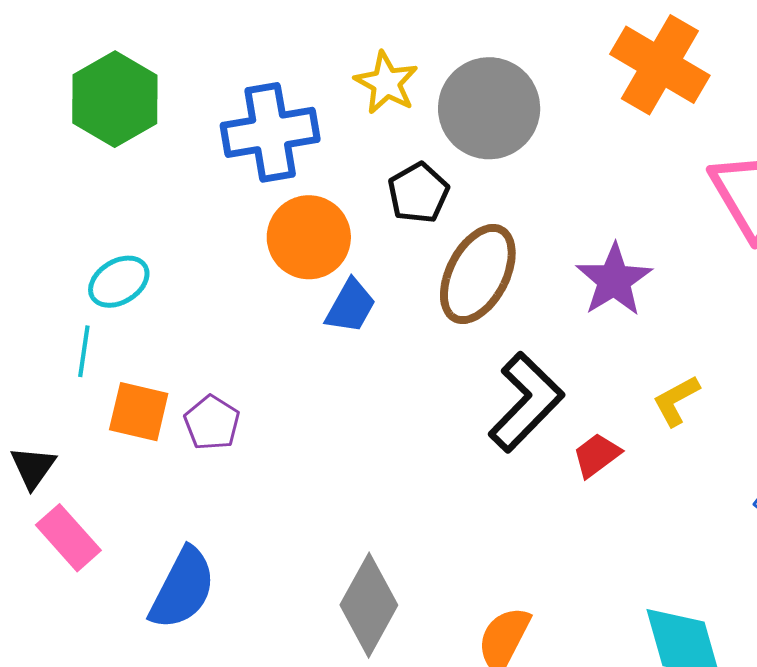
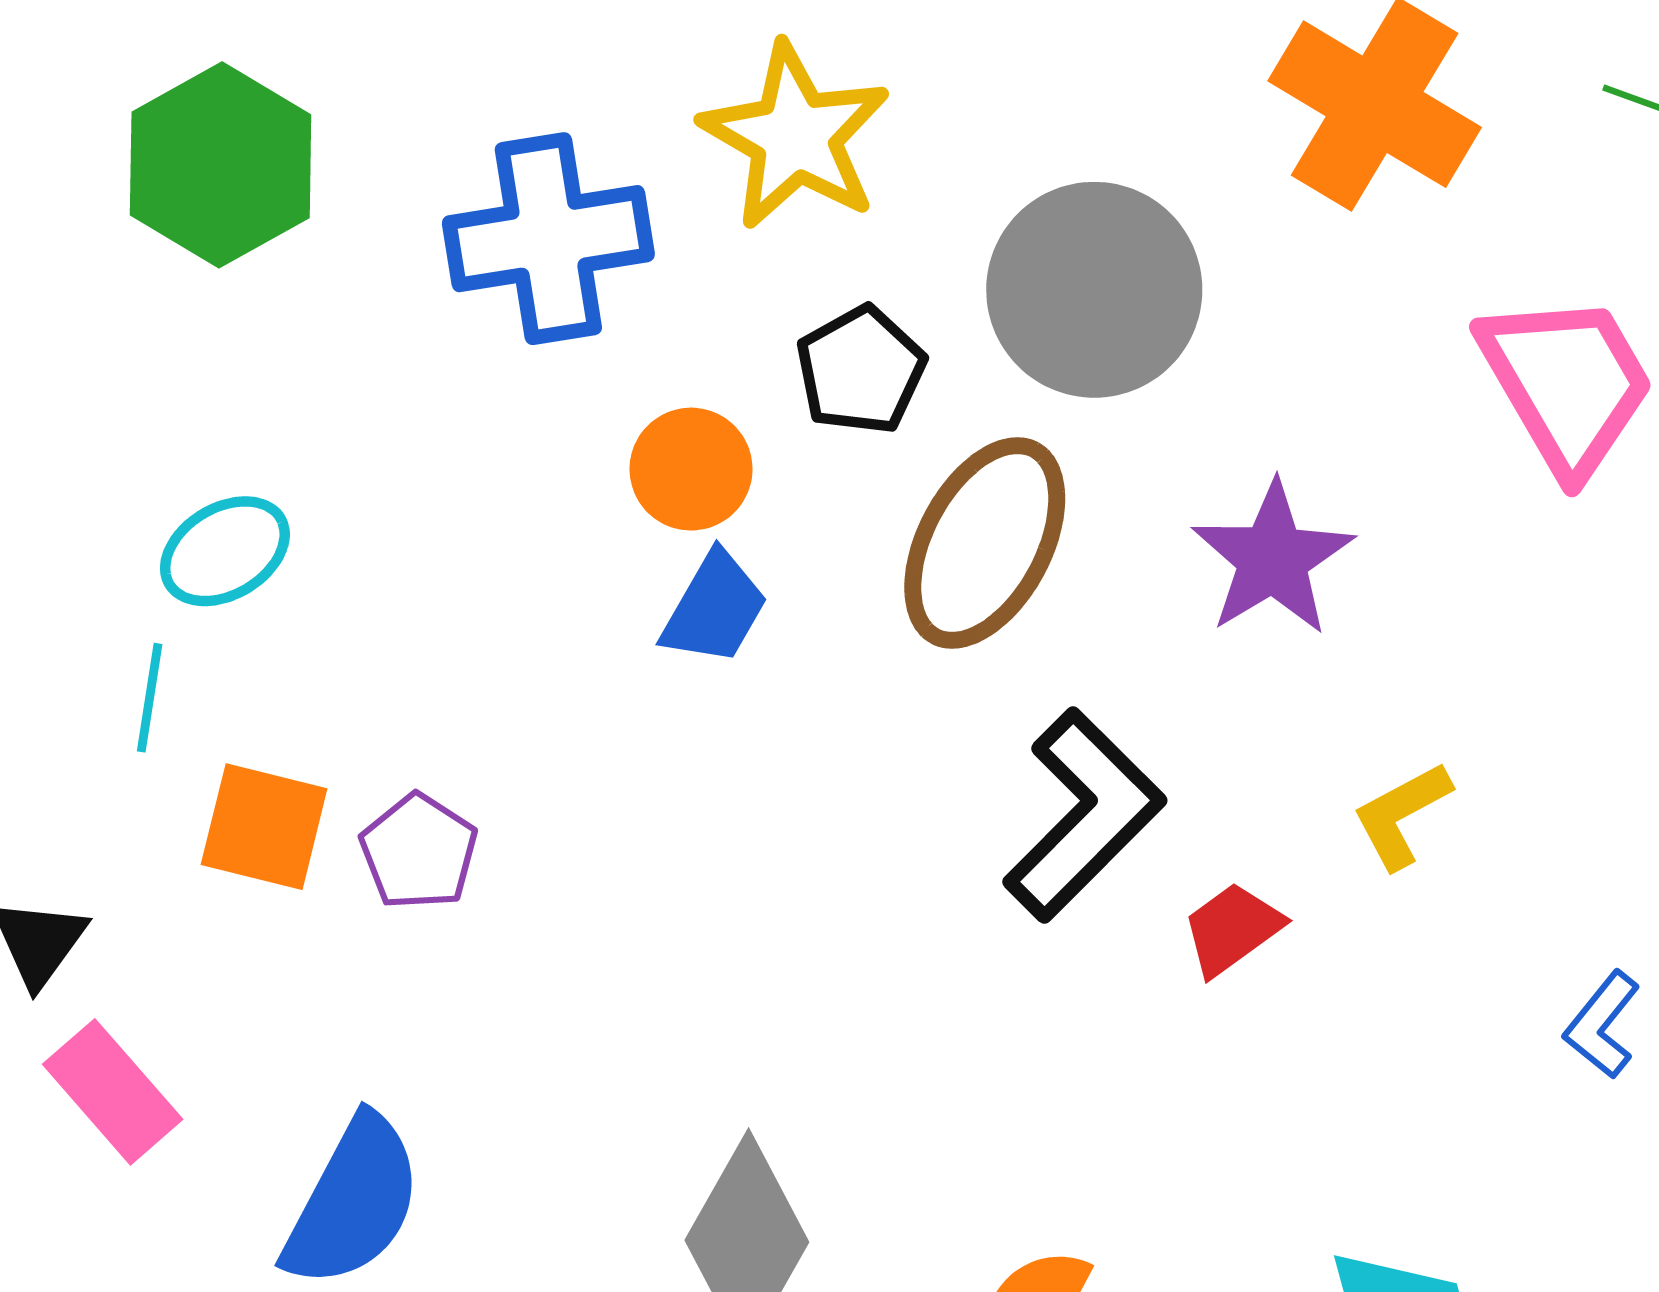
yellow star: (386, 83) -> (795, 136), size x1.4
gray circle: (489, 108) -> (1094, 290), moved
orange circle: (309, 237) -> (691, 469), moved, size x0.7

